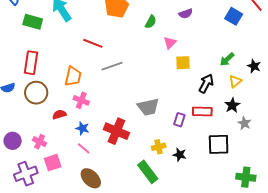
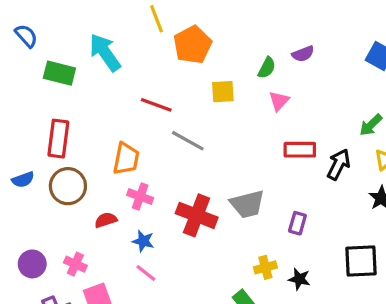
green semicircle: (151, 22) -> (267, 68), moved
yellow square: (183, 63) -> (223, 92), moved
gray line: (112, 66) -> (188, 141), turned 50
red rectangle: (202, 111) -> (300, 150), moved
red cross: (116, 131) -> (197, 215), moved

